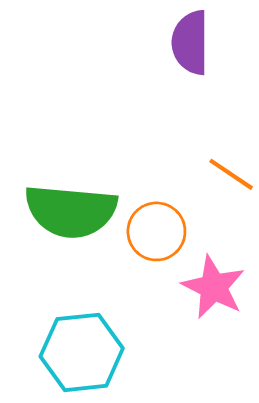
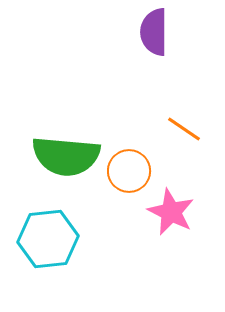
cyan hexagon: (82, 352) -> (48, 239), moved

